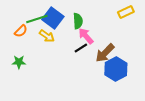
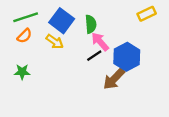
green line: (37, 19) -> (26, 17), moved
brown arrow: (105, 53) -> (114, 79), moved
blue hexagon: (116, 69) -> (127, 57), moved

